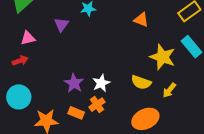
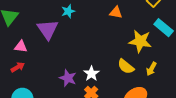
purple triangle: (61, 25) -> (48, 29), size x1.6
pink triangle: (28, 38) -> (21, 46), turned 32
yellow semicircle: (141, 82) -> (126, 67), turned 30

